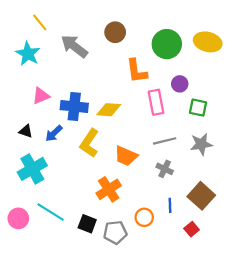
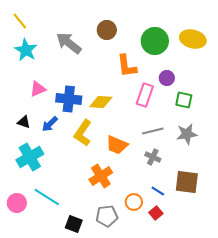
yellow line: (40, 23) -> (20, 21), moved
pink rectangle: (156, 102) -> (145, 95), turned 30
brown square: (201, 196) -> (187, 182), turned -35
blue line: (170, 205) -> (158, 191), turned -56
black square: (87, 224) -> (74, 224), moved
red square: (192, 229) -> (156, 213), moved

